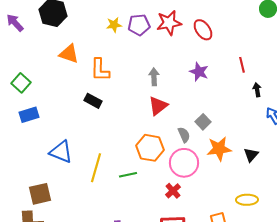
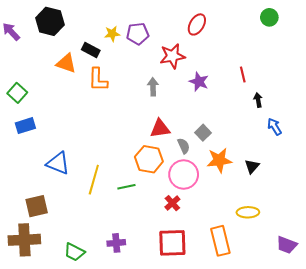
red star: (169, 23) -> (172, 56), moved
red ellipse: (203, 30) -> (197, 24), moved, turned 65
black rectangle: (93, 101) -> (91, 50), moved
red triangle: (158, 106) -> (160, 129), moved, turned 30

